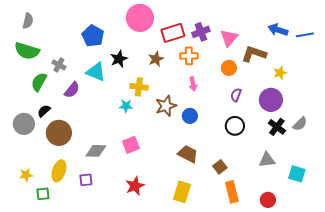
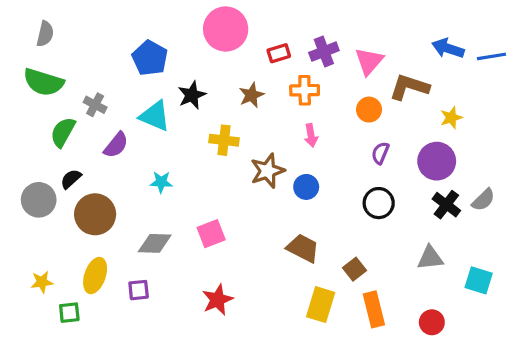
red rectangle: (173, 33) -> (279, 53), size x0.6
cyan star: (126, 106) -> (161, 182), moved
yellow rectangle: (182, 192) -> (321, 305), moved

